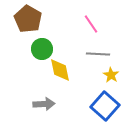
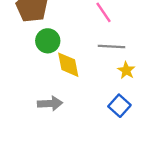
blue square: (105, 106) -> (119, 106), size x0.7

